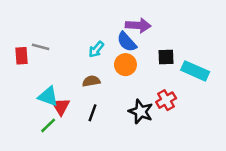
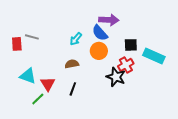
cyan triangle: (48, 96) -> (28, 76), moved
red cross: (166, 100) -> (126, 65), moved
black star: (141, 112) -> (116, 77), moved

